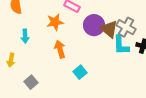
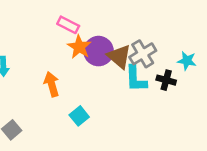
orange star: (55, 22) -> (79, 47), moved, turned -30
gray cross: (126, 27) -> (143, 54), turned 30

